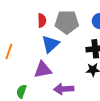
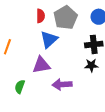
gray pentagon: (67, 22) -> (65, 18), turned -30

